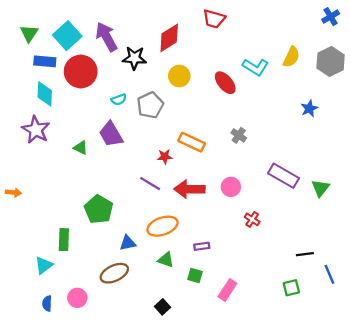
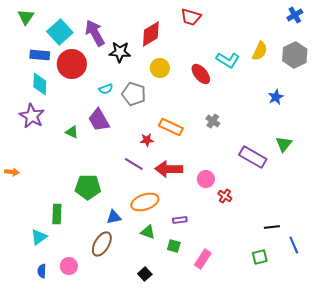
green triangle: (29, 33) -> (26, 17), moved
gray pentagon: (150, 105) -> (134, 94), turned -30
pink circle: (231, 187) -> (206, 179), moved
green triangle: (320, 188) -> (284, 144), moved
green pentagon: (99, 209) -> (88, 187), turned -30
brown ellipse: (114, 273) -> (102, 244), turned -35

